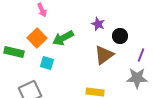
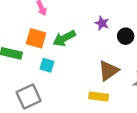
orange square: (37, 38) -> (36, 38), turned -30
brown triangle: (104, 55) -> (108, 71), moved

